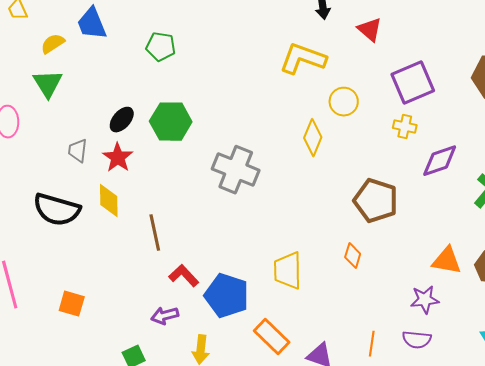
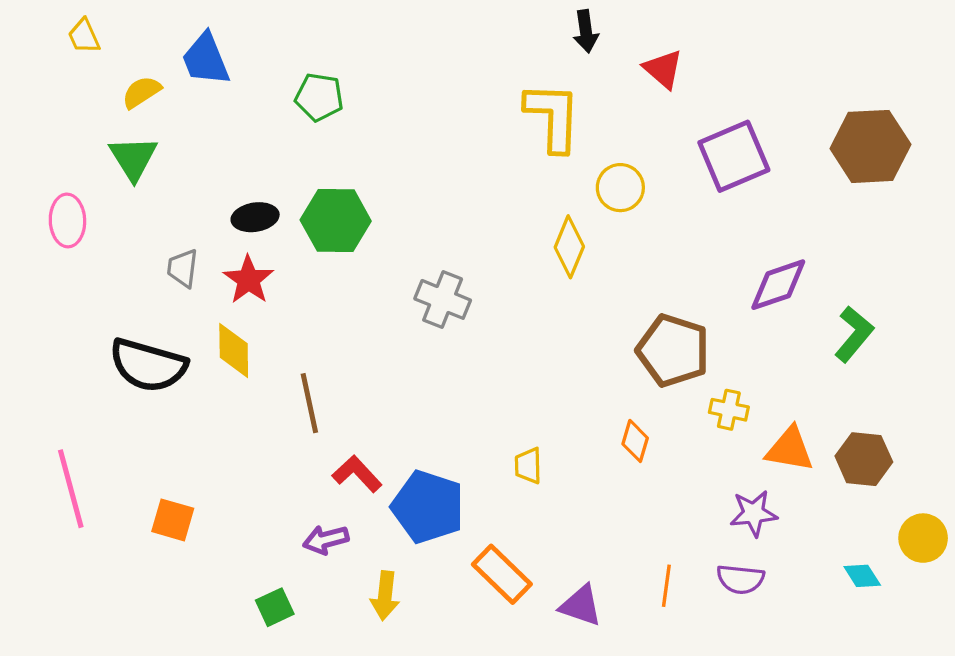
yellow L-shape: (303, 59) -> (553, 117), turned 72
black ellipse: (122, 120) -> (255, 217), turned 40
yellow cross: (405, 127) -> (729, 410), moved
gray cross: (236, 170) -> (443, 299), size x0.7
yellow trapezoid: (288, 271) -> (528, 466), size x0.6

